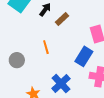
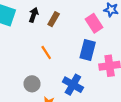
gray circle: (17, 60) -> (32, 84), moved

